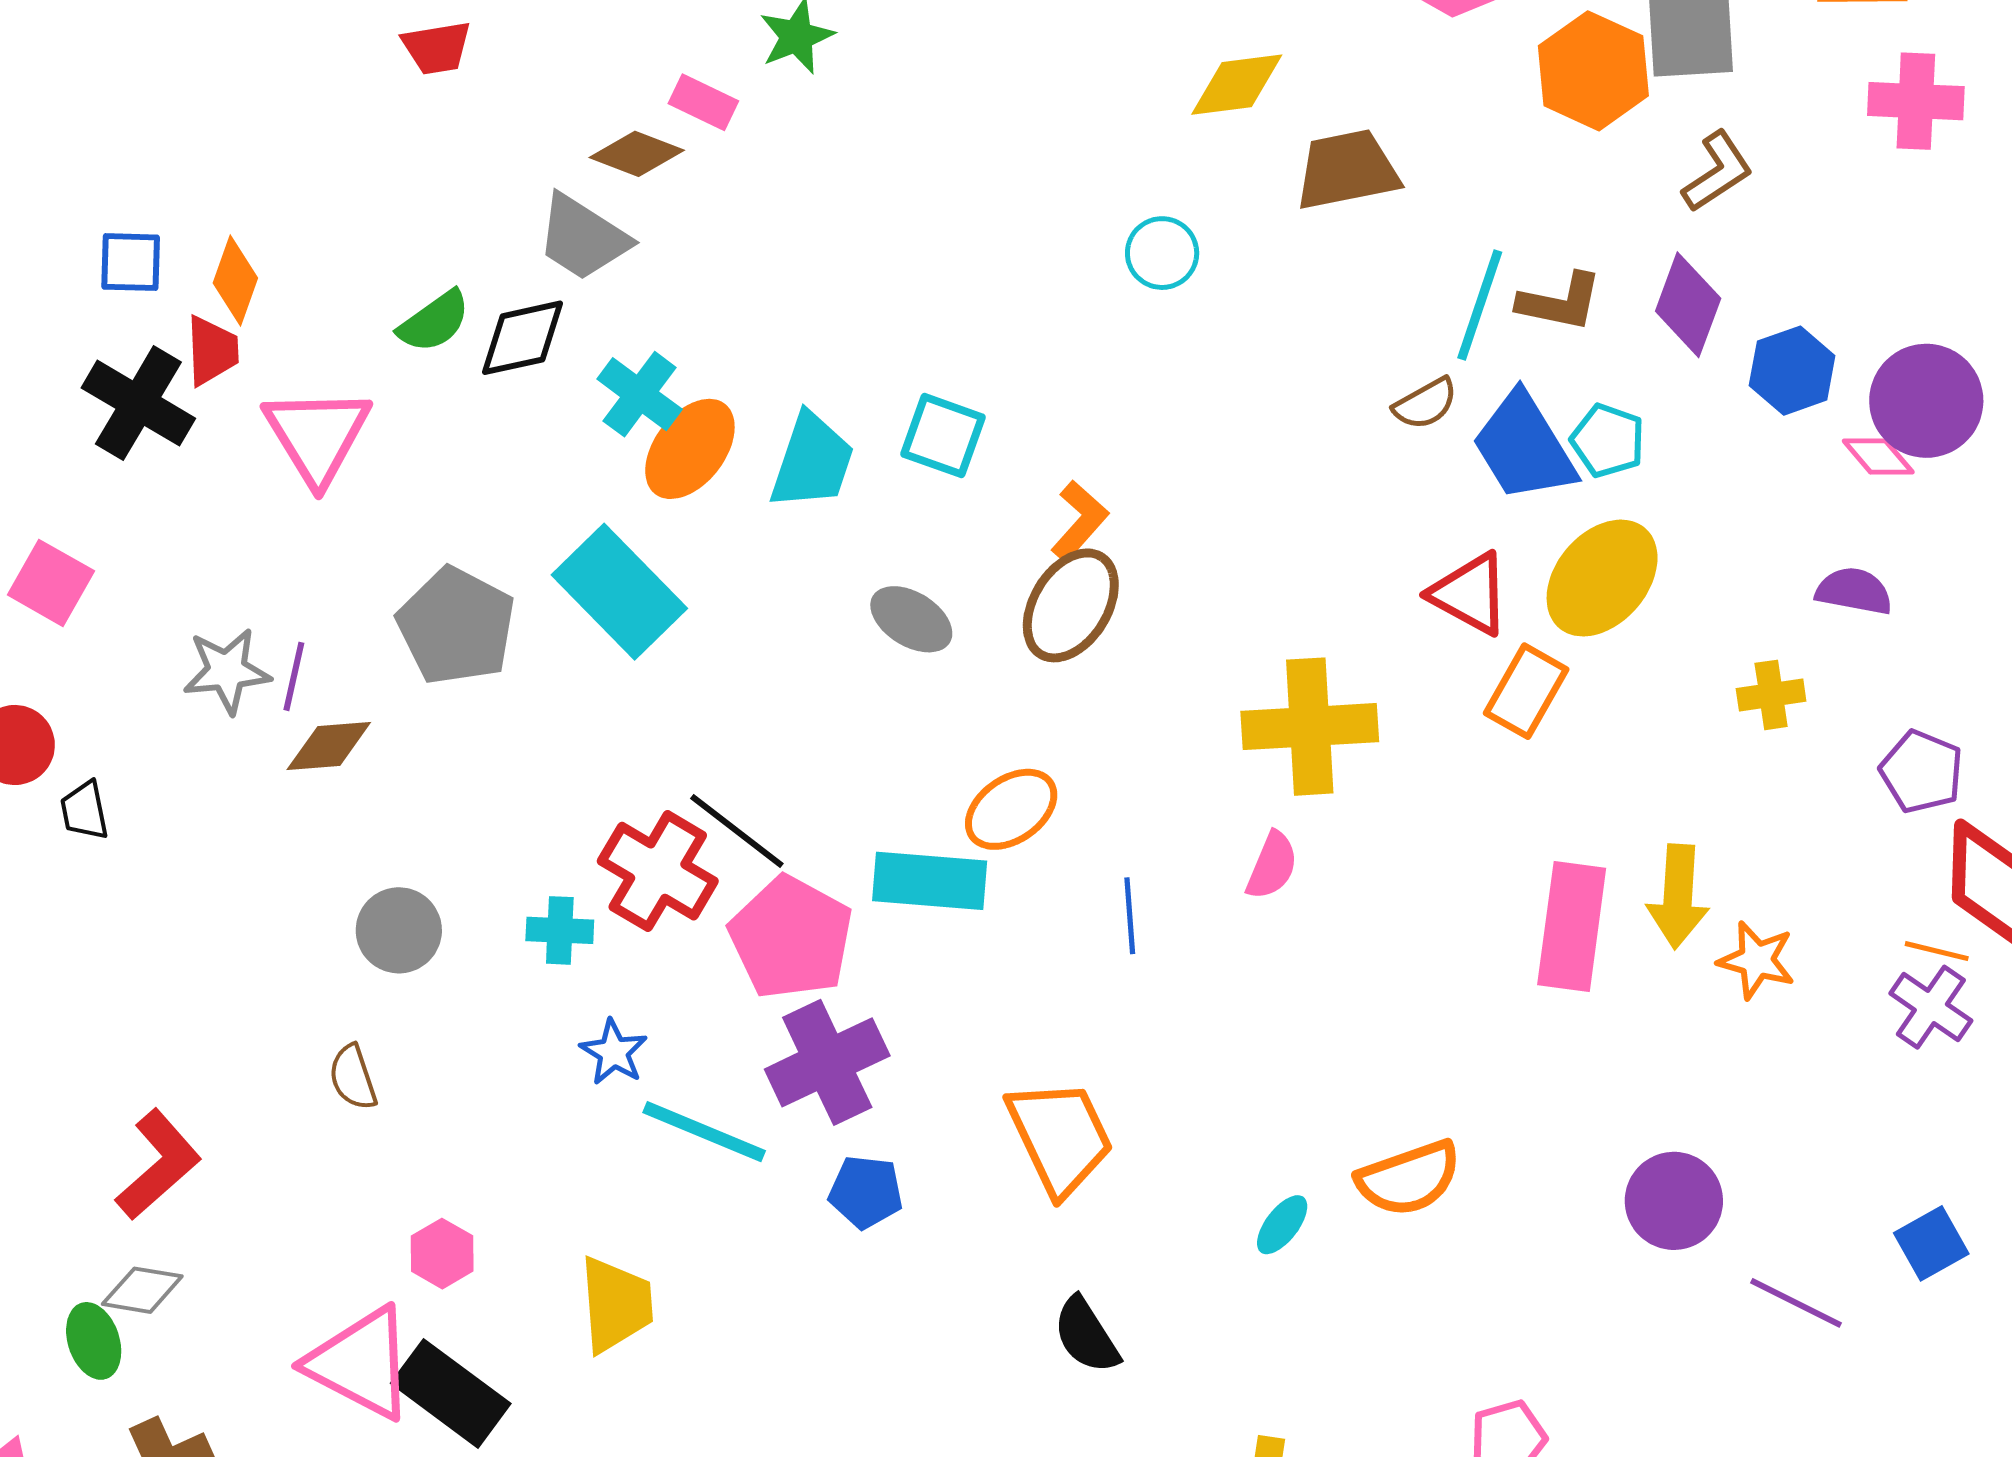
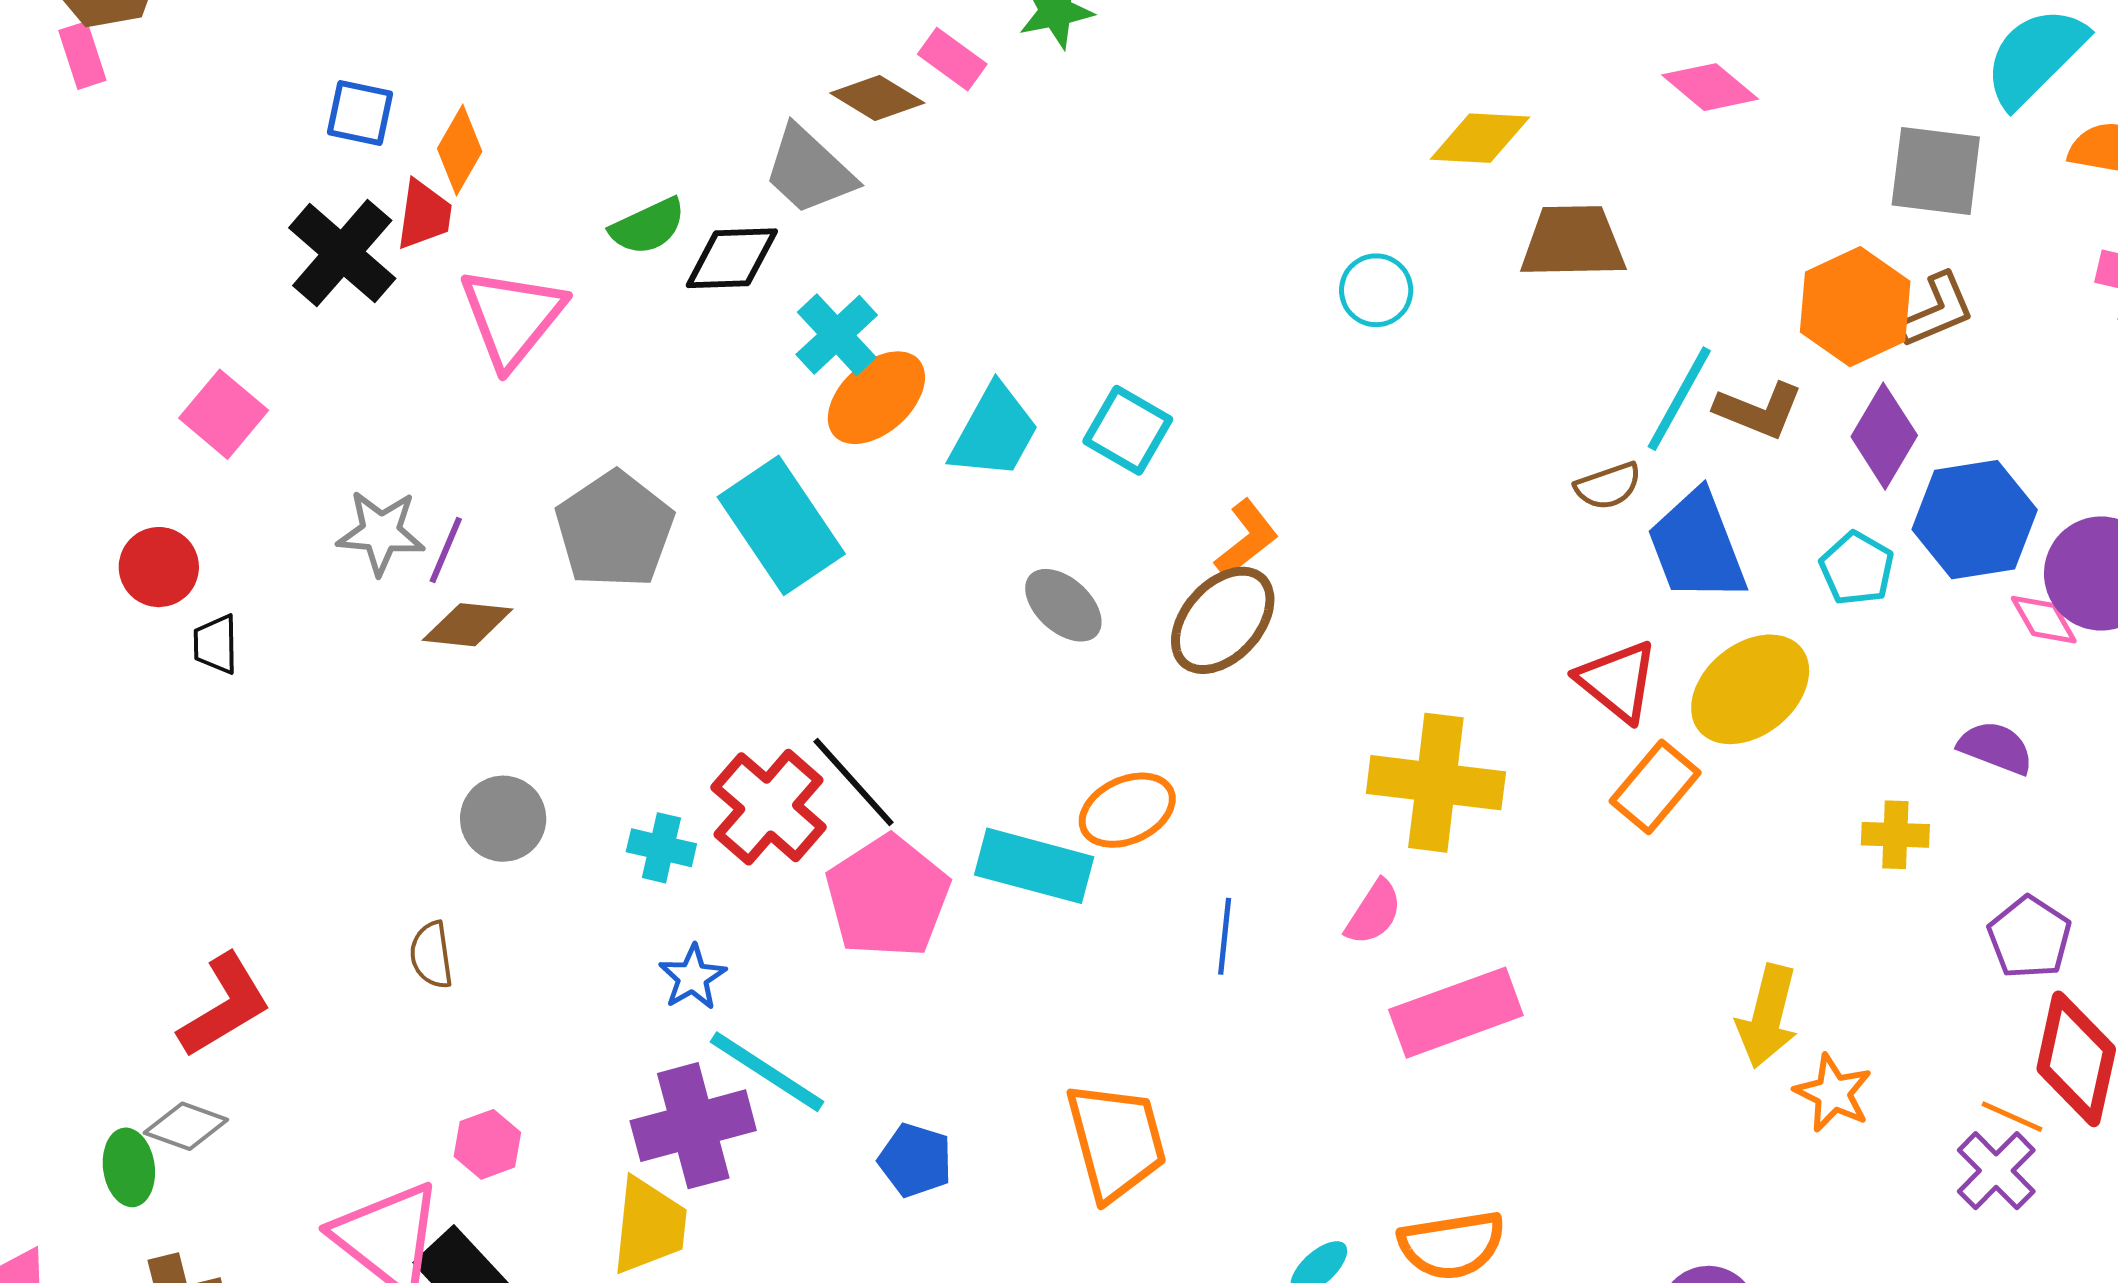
orange hexagon: (1593, 71) -> (1855, 307), moved
blue hexagon: (1792, 371) -> (1975, 520), size x1.4
cyan pentagon: (1608, 441) -> (1857, 568), moved
pink rectangle: (1572, 927) -> (1456, 1013), moved, turned 52
purple cross: (827, 1062) -> (693, 1126), moved

